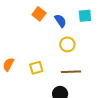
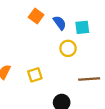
cyan square: (85, 16) -> (82, 27), moved
brown line: (71, 72) -> (89, 79), moved

